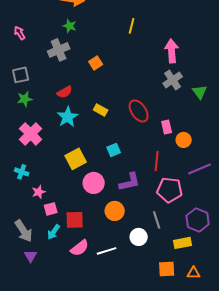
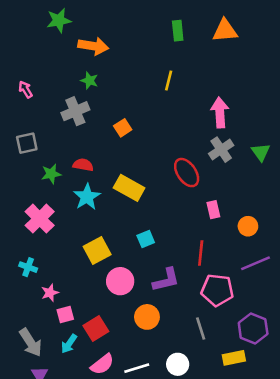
red semicircle: (65, 92) -> (83, 165), turned -140
green triangle: (200, 92) -> (261, 152), moved
green star: (25, 99) -> (51, 174), moved
yellow rectangle: (101, 110) -> (129, 188), size x1.6
red ellipse: (139, 111) -> (187, 173), moved
orange circle: (184, 140) -> (248, 226), moved
red square: (75, 220) -> (96, 328), turned -30
white circle: (139, 237) -> (178, 364), moved

